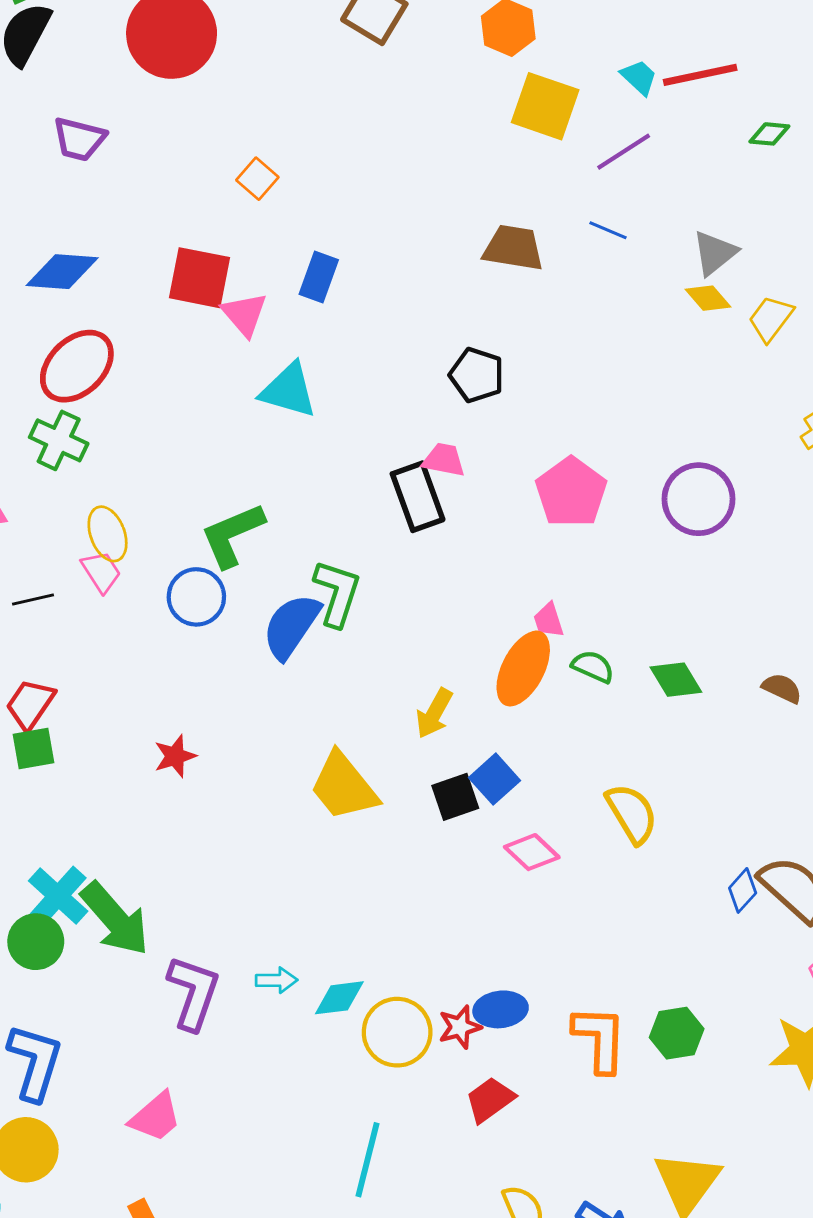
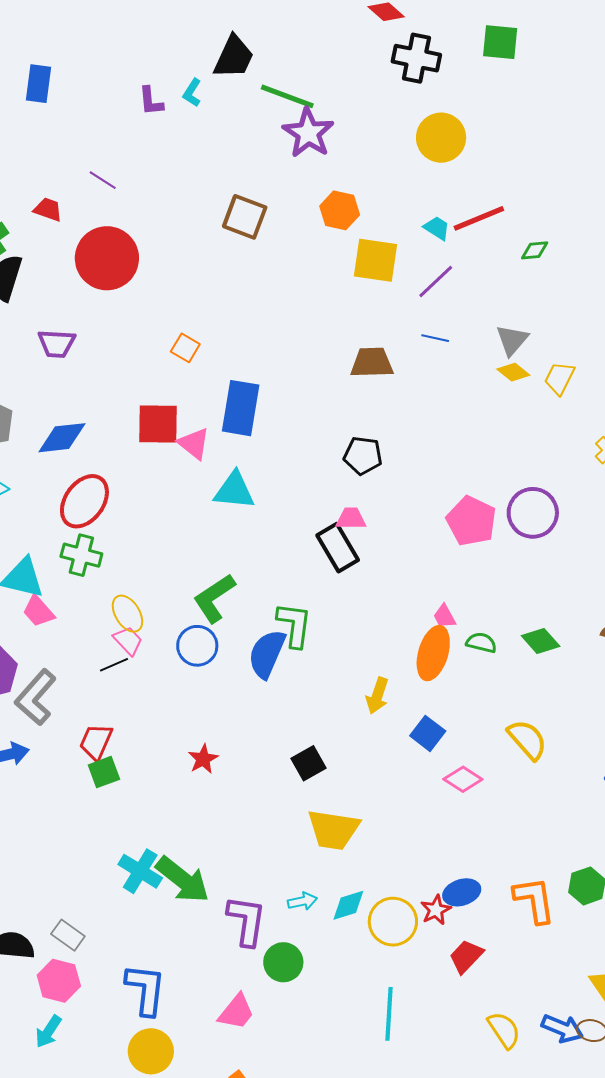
blue rectangle: (319, 277) -> (241, 408), size x1.6
pink pentagon: (571, 492) -> (471, 521), moved
black line: (33, 599) -> (114, 665), moved
yellow trapezoid: (344, 787) -> (333, 830), moved, turned -32
black square: (455, 797) -> (309, 763), moved
green circle: (36, 942) -> (283, 962), moved

